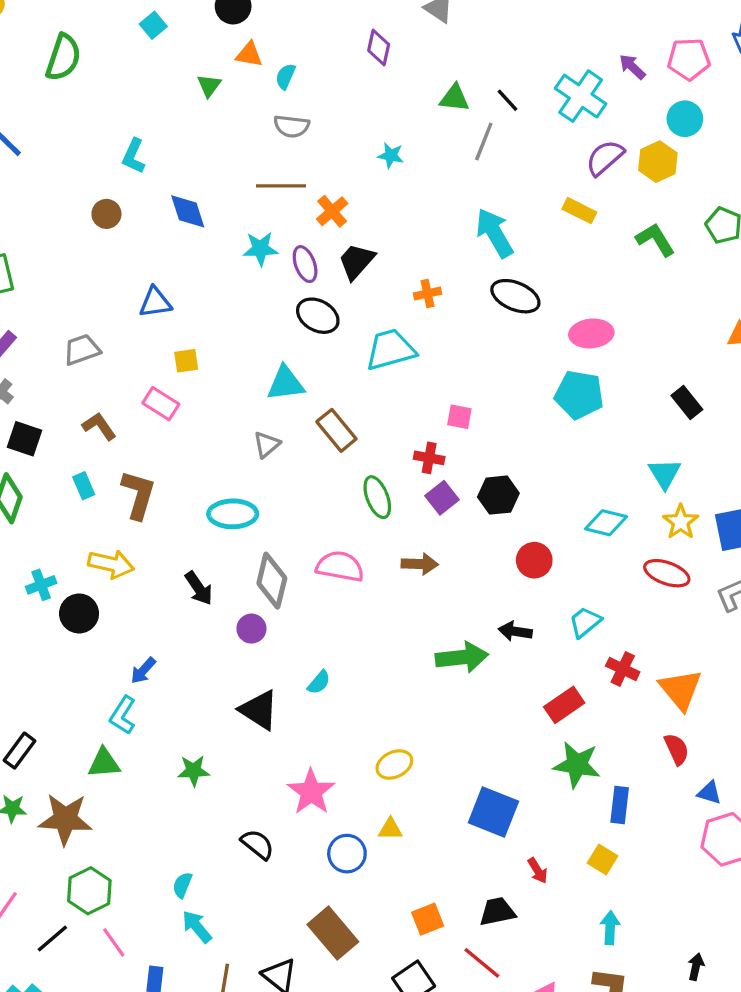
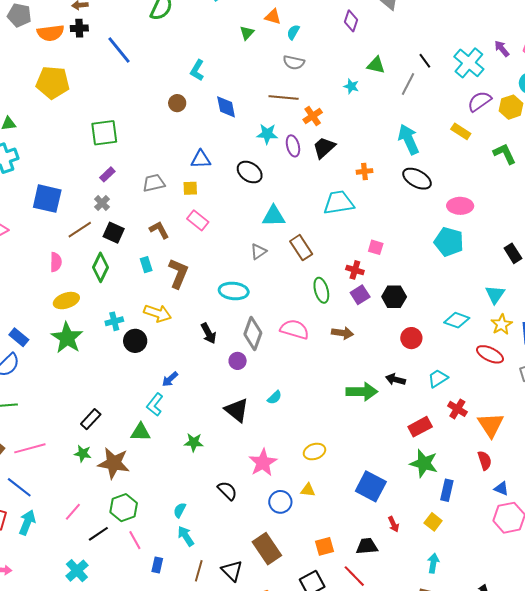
green triangle: (454, 98) -> (376, 65), moved
black ellipse: (318, 316) -> (250, 172), moved
yellow square: (186, 361) -> (190, 188), moved

